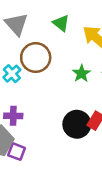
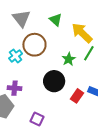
black circle: (77, 124) -> (54, 81), moved
purple square: (17, 152) -> (37, 119), moved

